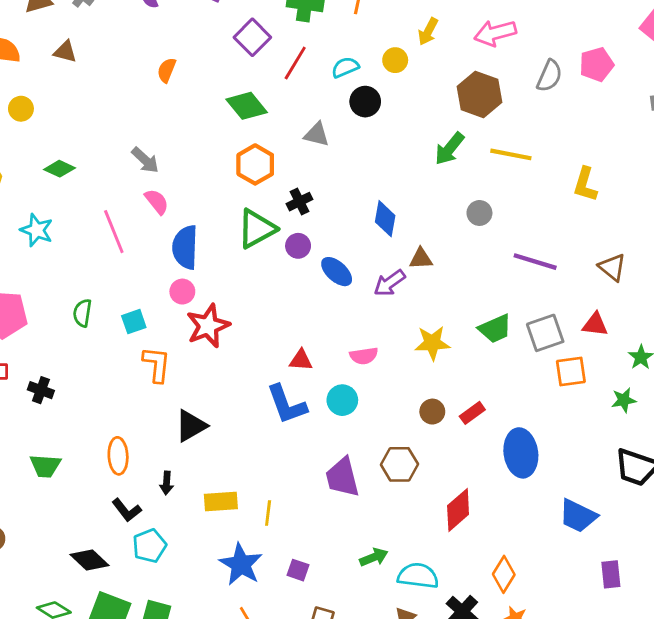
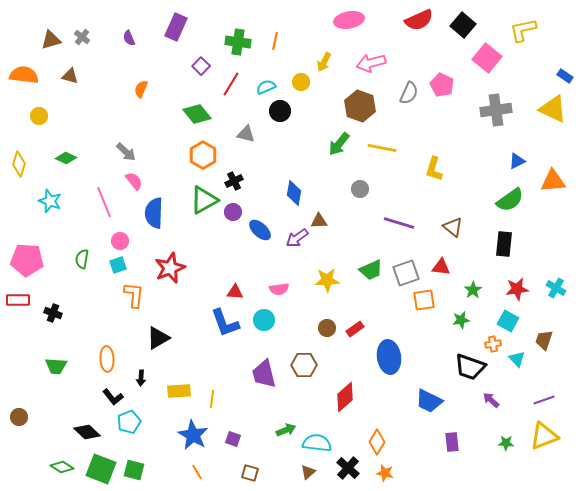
purple square: (252, 37) -> (201, 66), size x0.7
pink pentagon: (597, 64) -> (442, 85), turned -30
pink circle: (182, 292) -> (120, 241), moved

